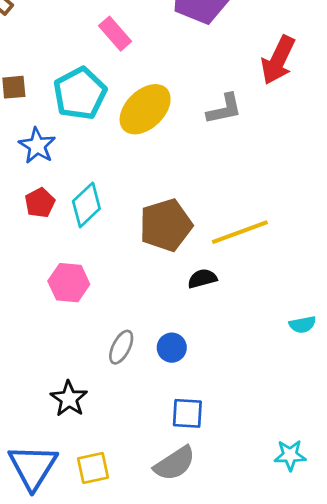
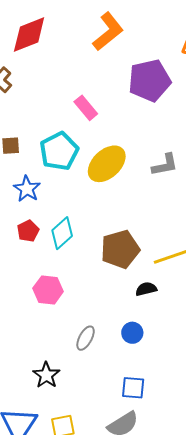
blue circle: (172, 348) -> (132, 333), moved

